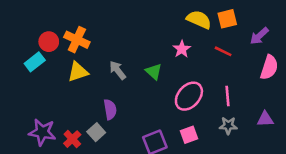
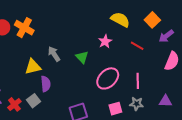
orange square: (227, 19) -> (152, 20), moved, turned -35
yellow triangle: (78, 72) -> (33, 67), moved
pink square: (189, 135) -> (115, 109), moved

